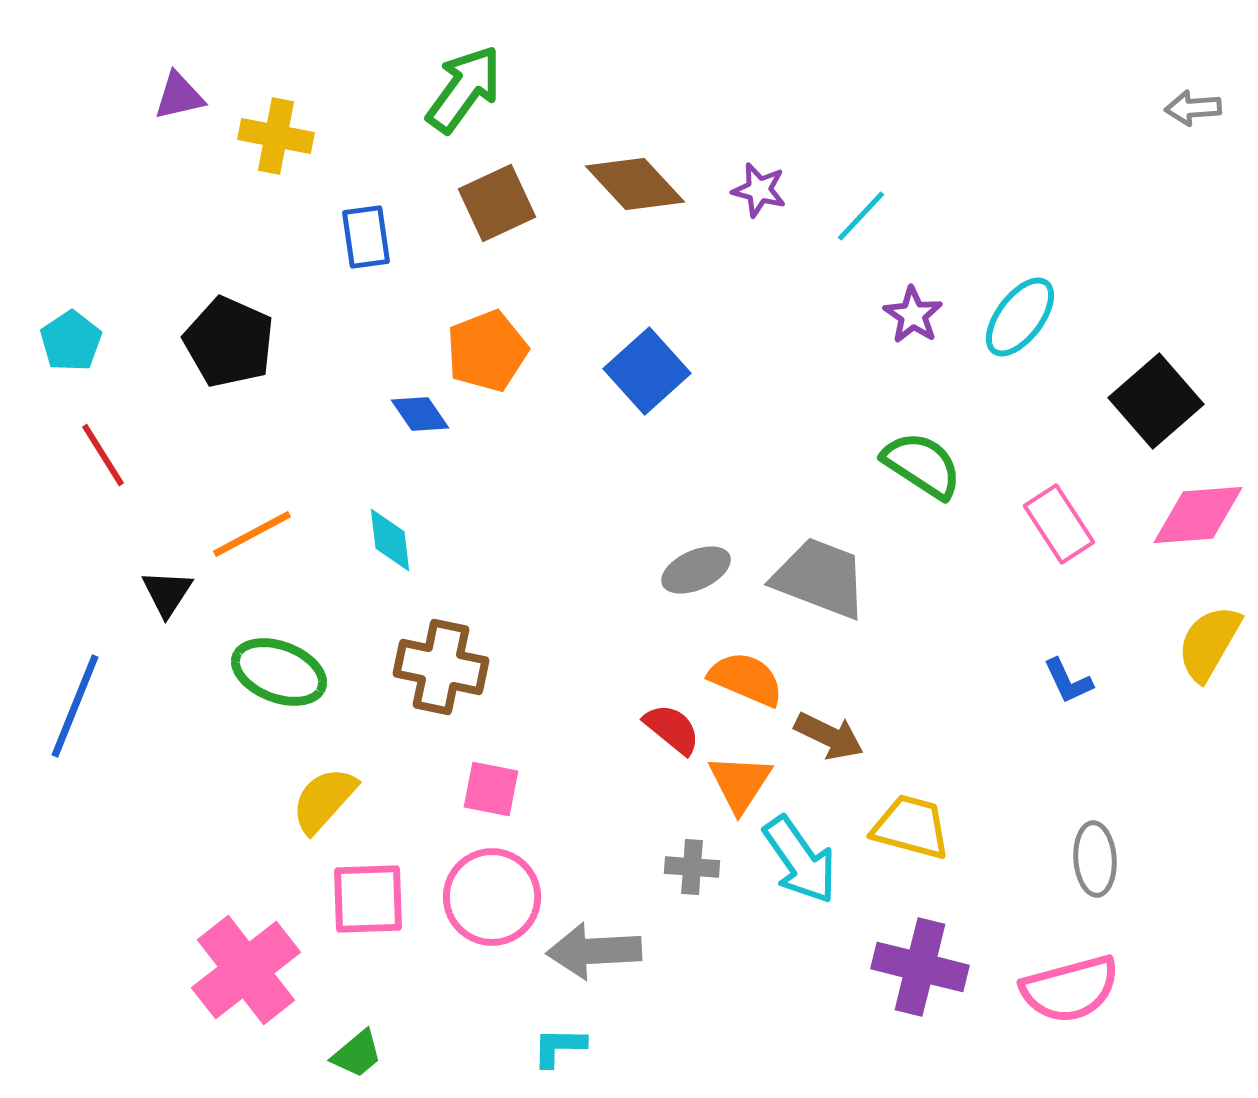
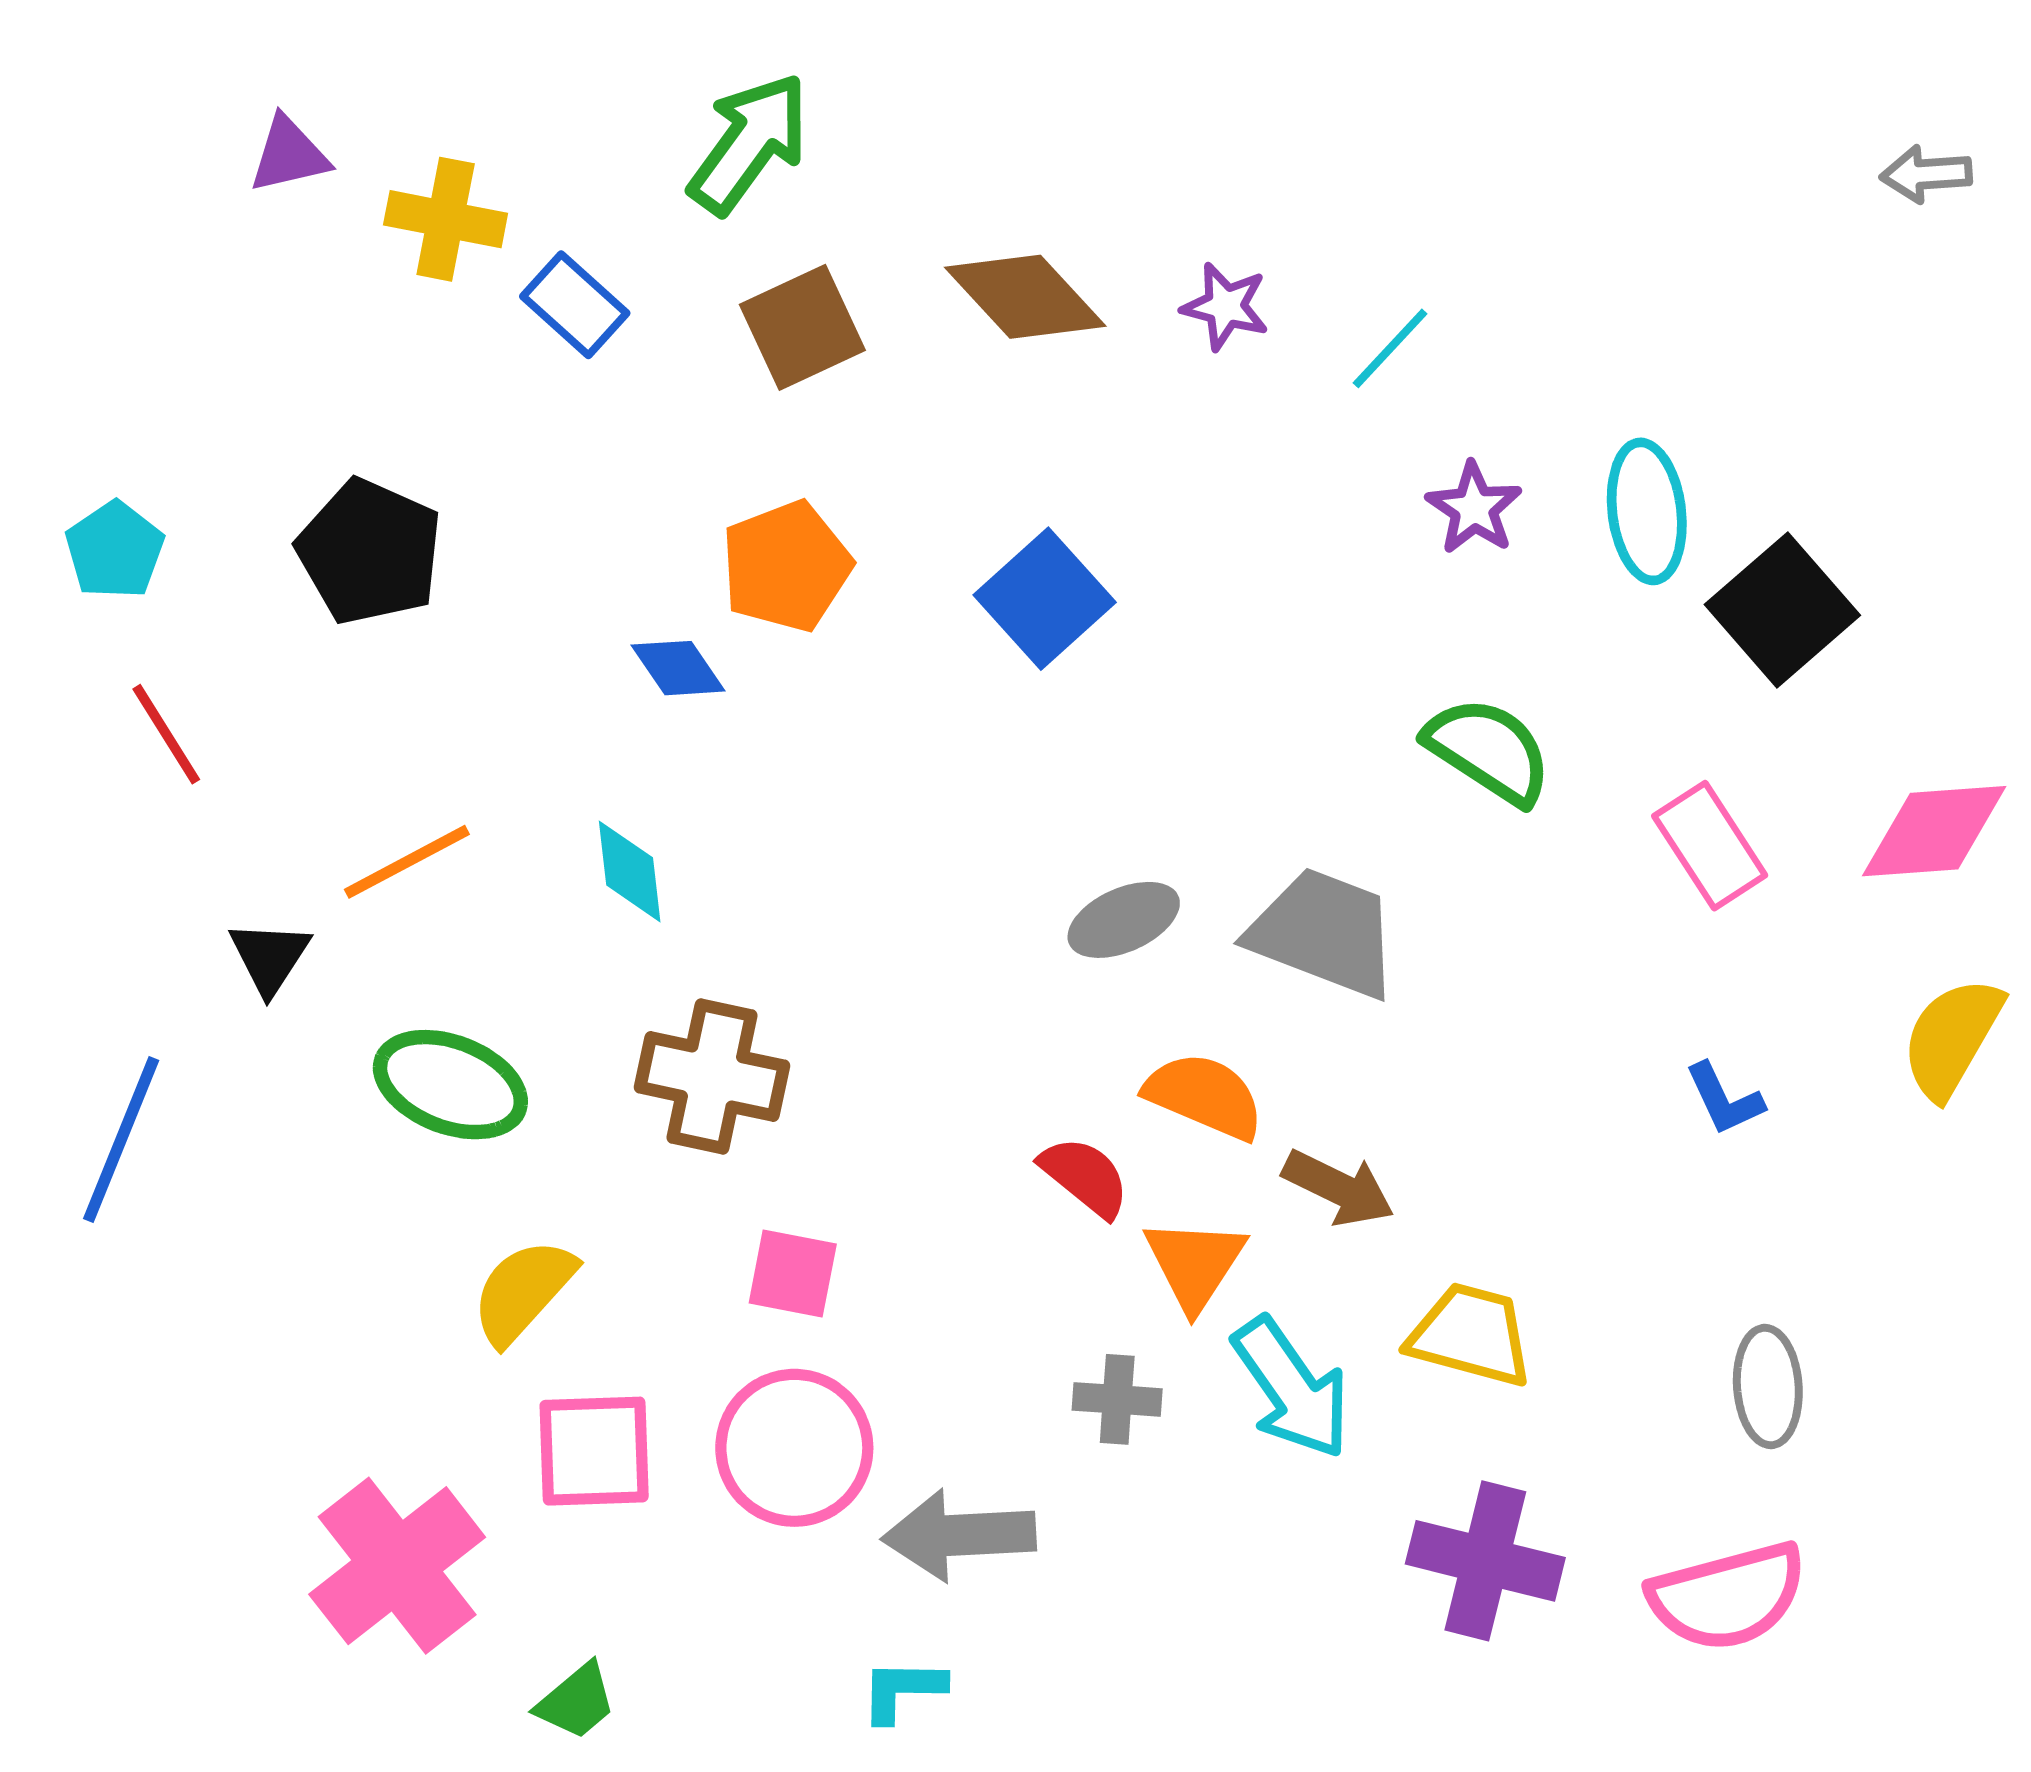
blue rectangle: (366, 237) -> (575, 305), moved, turned -40
cyan ellipse: (1020, 317) -> (1647, 511), turned -44
black square: (1156, 401) -> (1782, 610), moved

